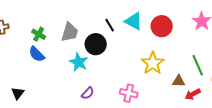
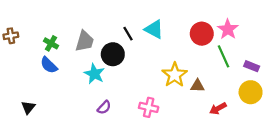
red circle: (162, 26) -> (202, 34), moved
green line: (198, 65) -> (223, 56), moved
brown triangle: (179, 81) -> (197, 86), moved

